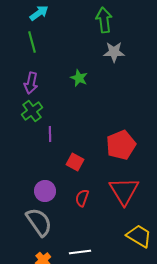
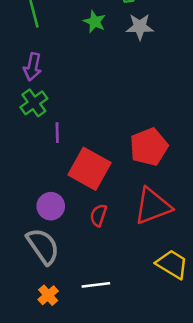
green star: (79, 78) -> (95, 22), moved
red square: (75, 162) -> (89, 169), size x1.8
red triangle: (124, 191) -> (153, 206), turned 40

